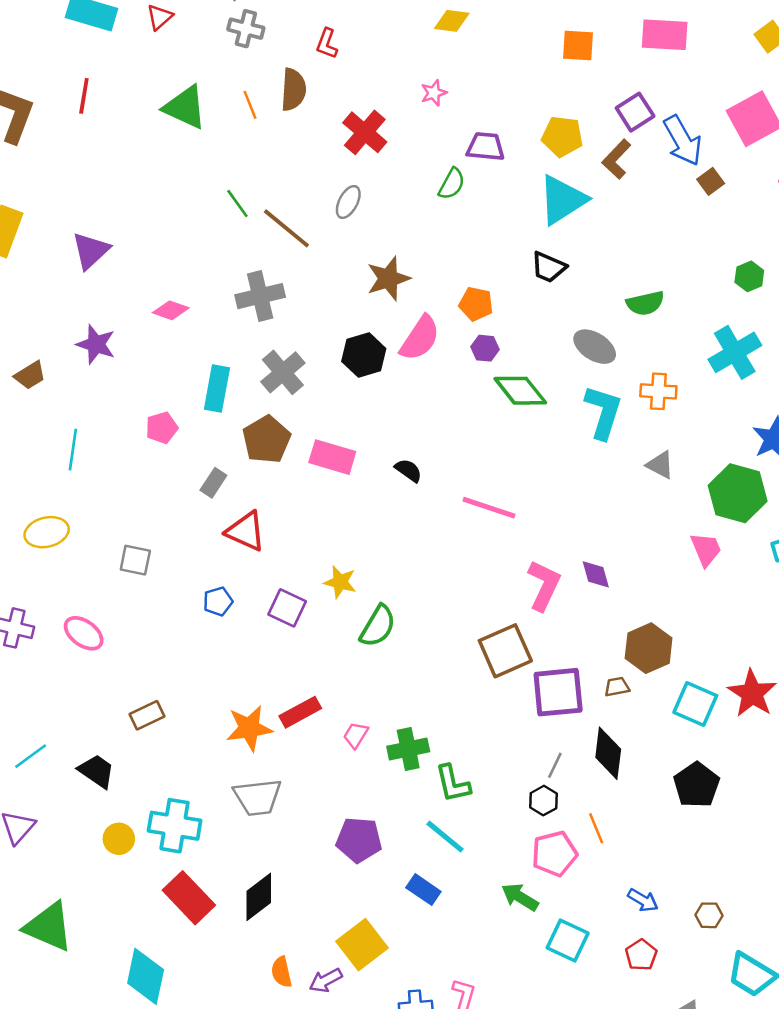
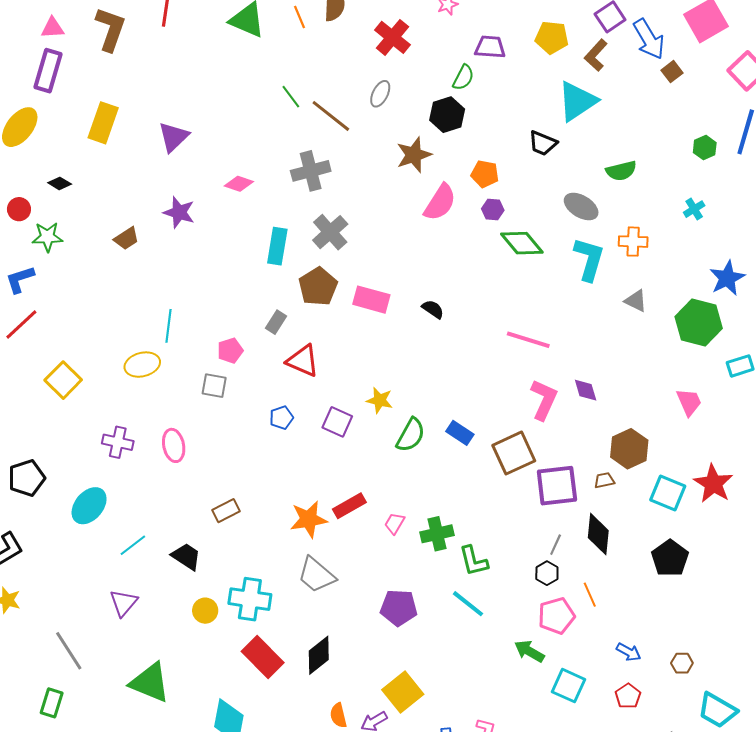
cyan triangle: (562, 200) -> (577, 101), moved
cyan cross: (735, 352) -> (694, 209), size x0.5
black hexagon: (364, 355) -> (447, 115), moved
pink pentagon: (162, 428) -> (230, 351), moved
cyan line: (73, 450) -> (169, 326), moved
pink line: (489, 508) -> (528, 340), moved
pink trapezoid: (706, 549) -> (689, 402), moved
pink ellipse: (84, 633) -> (174, 445), turned 44
gray trapezoid: (258, 797) -> (316, 575), turned 48
blue rectangle: (423, 890) -> (460, 433), moved

